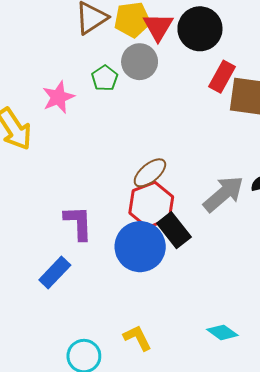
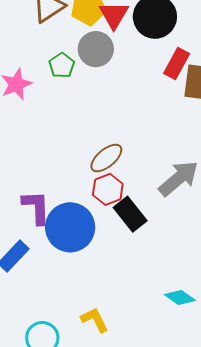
red hexagon: (151, 205) -> (108, 189), size x0.7
blue circle: (140, 247) -> (70, 227), moved
cyan diamond: (222, 332) -> (180, 297), moved

